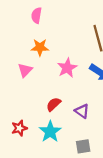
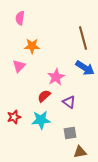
pink semicircle: (36, 15) -> (20, 18), moved
pink star: (67, 68) -> (56, 77), moved
cyan star: (50, 132) -> (41, 120), turned 30

